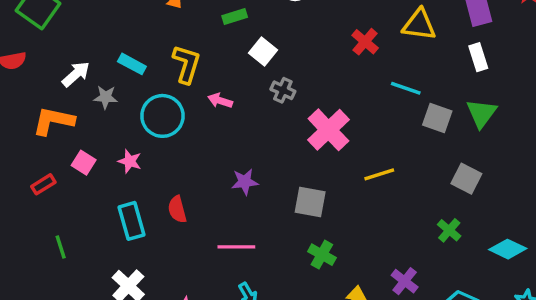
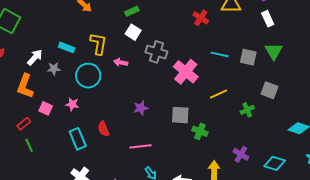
green rectangle: (235, 17) -> (132, 11), moved
white square: (263, 52) -> (133, 32), moved
cyan line: (406, 88) -> (220, 54), moved
gray cross: (283, 90) -> (156, 52), size x1.5
orange L-shape: (53, 121) -> (25, 86), turned -75
green cross: (449, 230) -> (247, 110), moved, turned 32
green line: (61, 247) -> (29, 145), moved
green cross: (322, 255) -> (200, 131), moved

